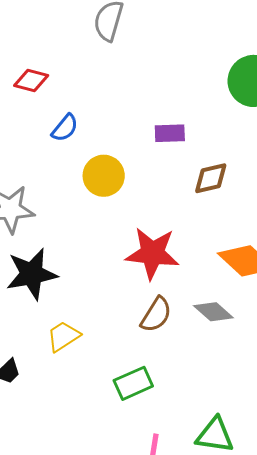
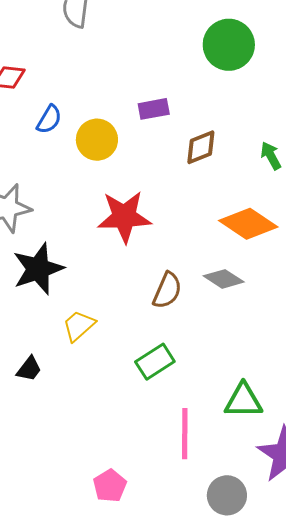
yellow circle: (104, 176) -> (97, 140), moved
red star: (152, 253) -> (124, 217), moved

